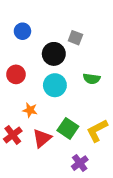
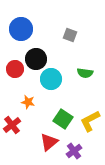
blue circle: (22, 31) -> (21, 29), size x1.5
black circle: (54, 54) -> (36, 59), moved
red triangle: (42, 138) -> (49, 142), moved

